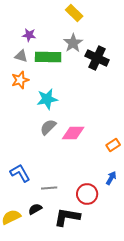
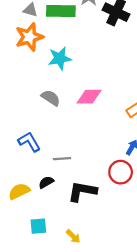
orange star: (20, 80) -> (29, 37), size x1.4
gray semicircle: (48, 127) -> (51, 98), moved, turned 78
red circle: (87, 194) -> (121, 172), moved

